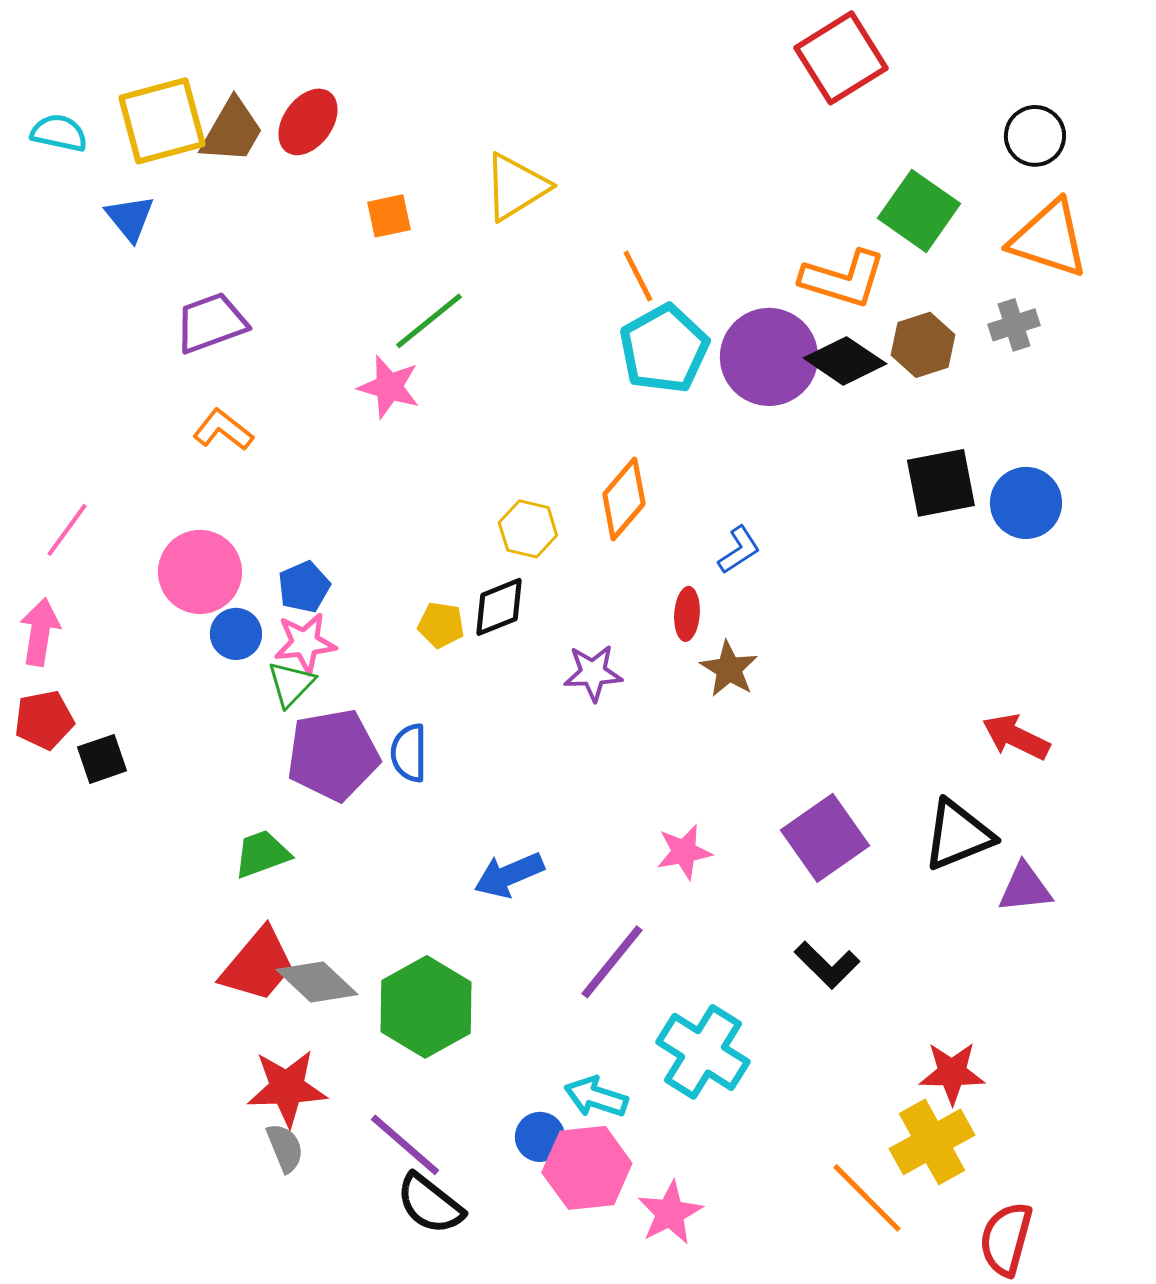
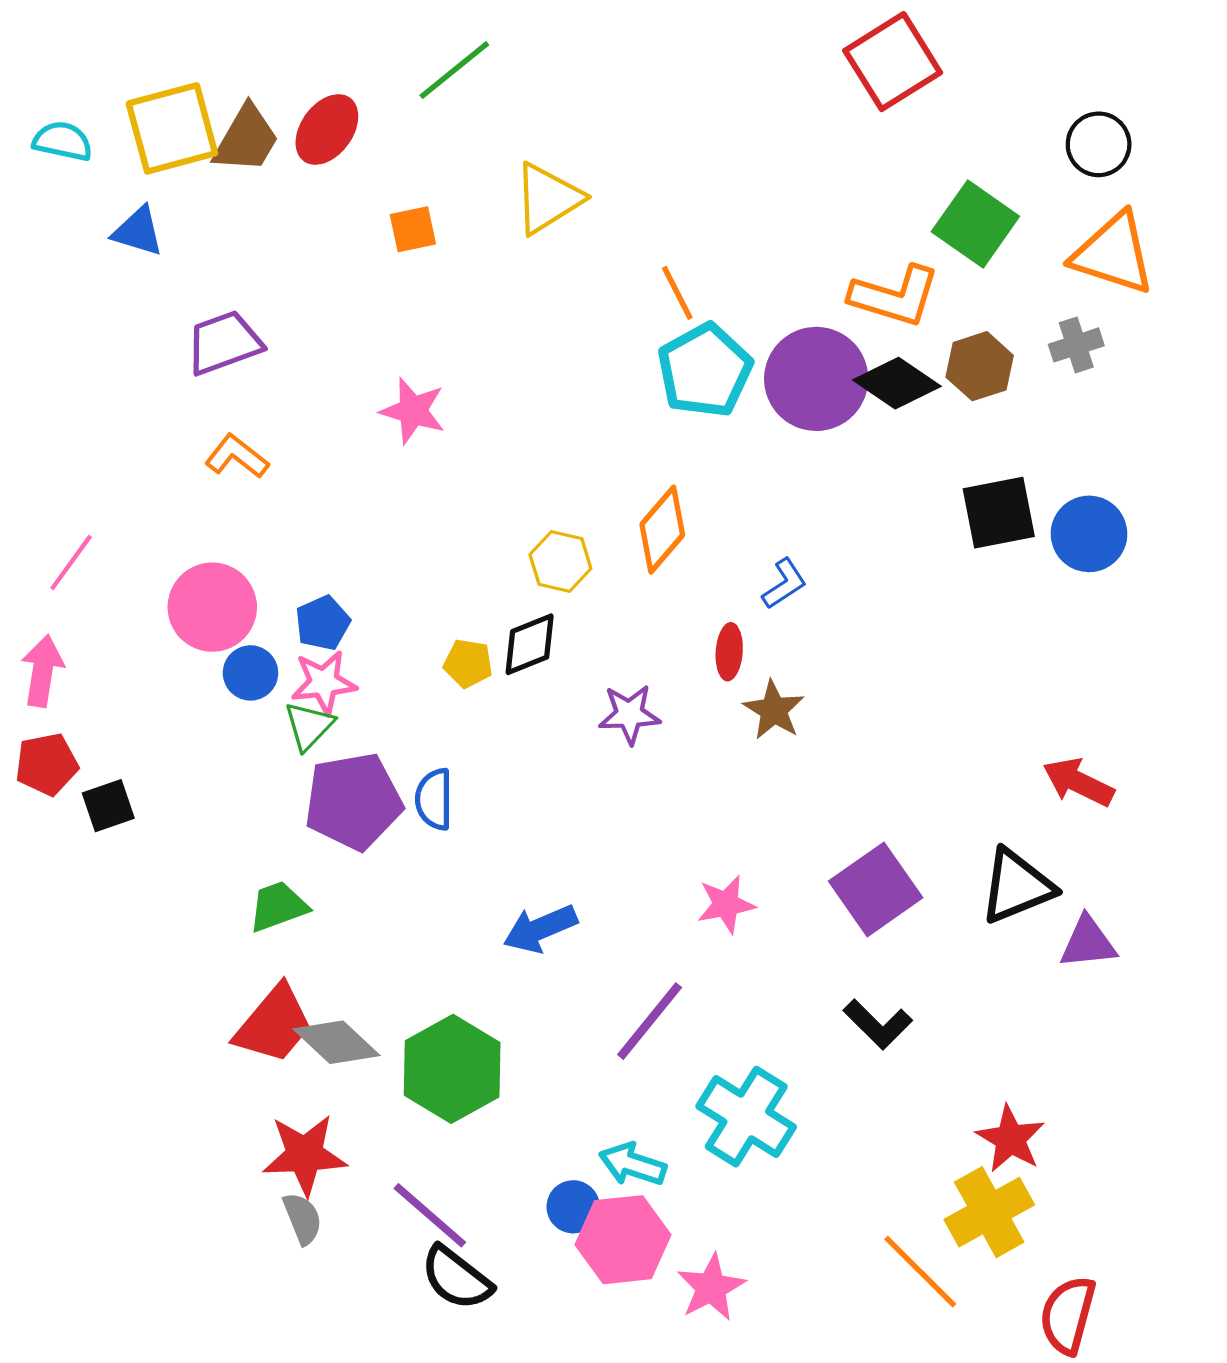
blue triangle: (130, 218) -> (138, 231), turned -34
green line: (429, 321) -> (454, 70), moved
red star: (952, 1073) -> (1010, 1139), turned 30

